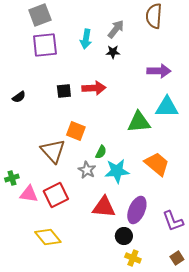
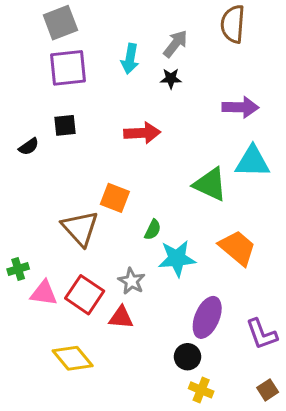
black square: (64, 91) -> (65, 125), moved
green triangle: (139, 122) -> (210, 184), turned 30
gray star: (87, 170) -> (132, 281), moved
red square: (56, 195) -> (85, 295), turned -30
red triangle: (104, 207) -> (121, 317), moved, size x0.7

